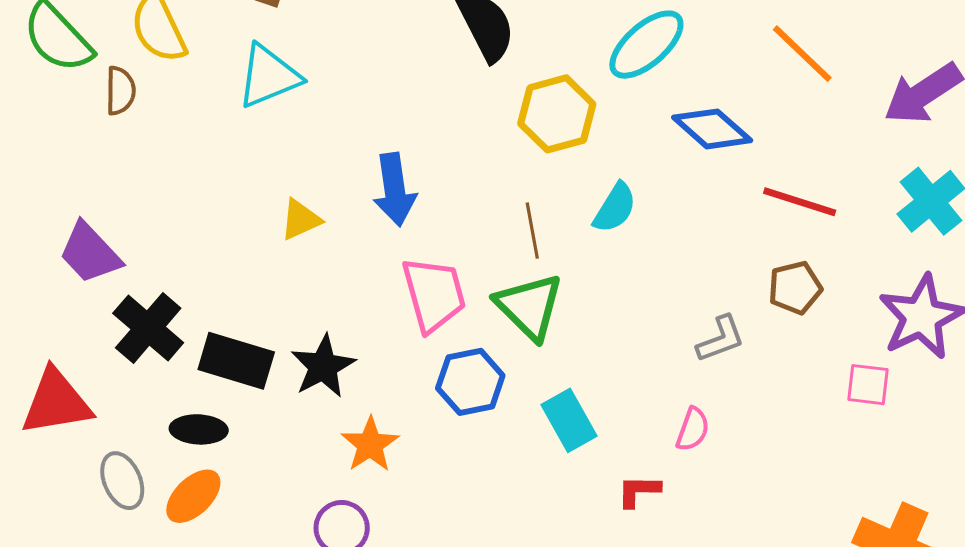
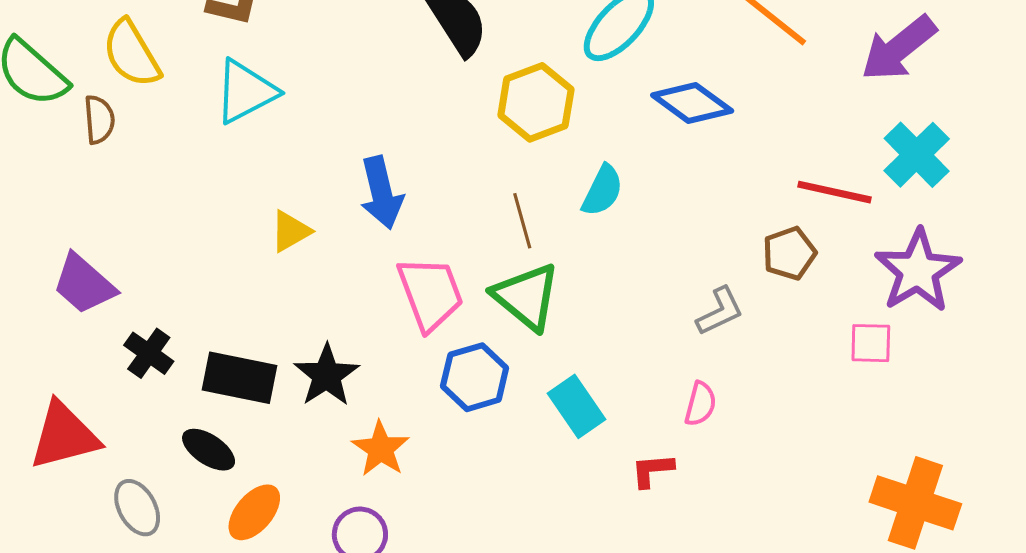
red line: (800, 202) -> (835, 192), moved
black cross: (148, 328) -> (149, 353), size x0.7
black ellipse: (199, 429) -> (209, 450), turned 36
orange ellipse: (193, 496) -> (254, 512), moved

